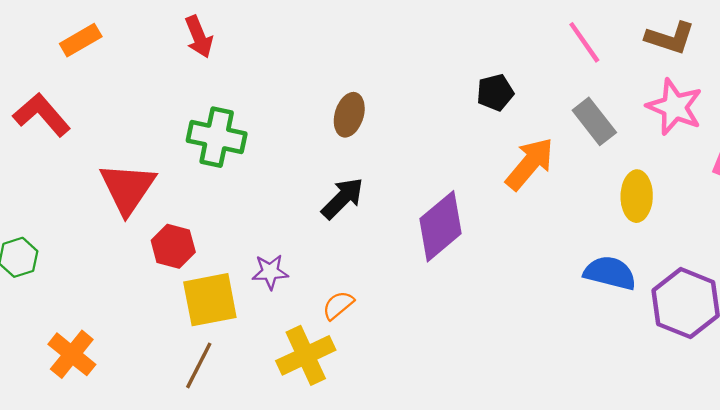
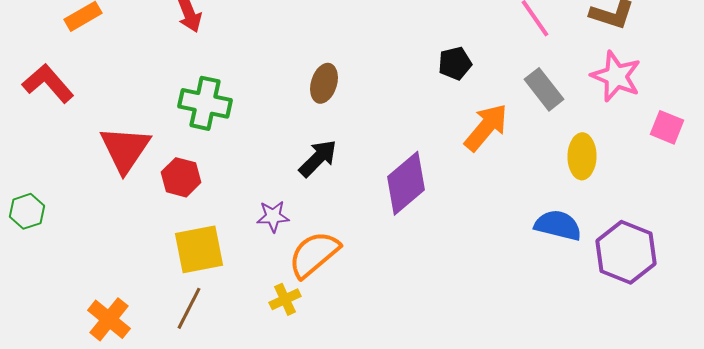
red hexagon: (173, 246) -> (181, 177), moved
purple star: (270, 272) -> (273, 216), moved
orange semicircle: (338, 305) -> (314, 254), size x1.8
orange cross: (72, 354) -> (109, 319), moved
yellow cross: (306, 355) -> (285, 299), size x0.6

